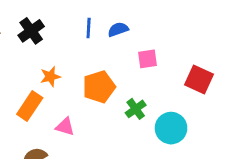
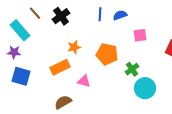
orange pentagon: (99, 87) -> (107, 54), turned 30
orange rectangle: (30, 106) -> (60, 67), turned 30
cyan circle: (171, 128) -> (145, 88), moved

